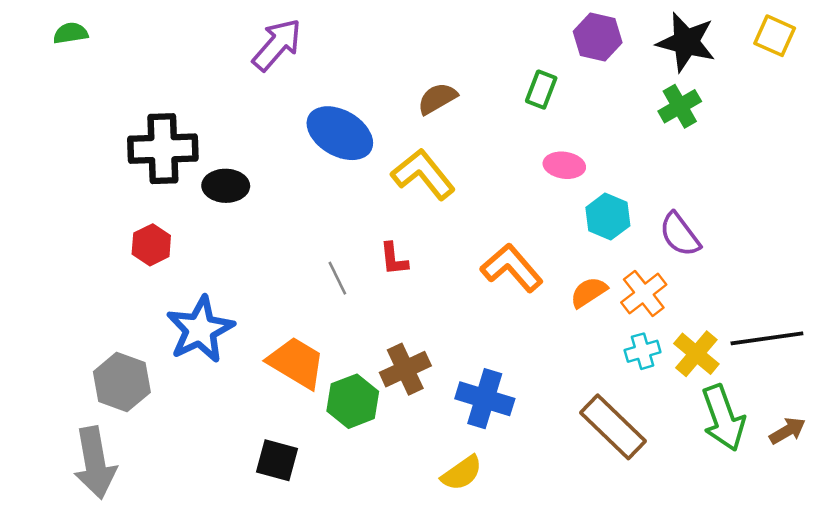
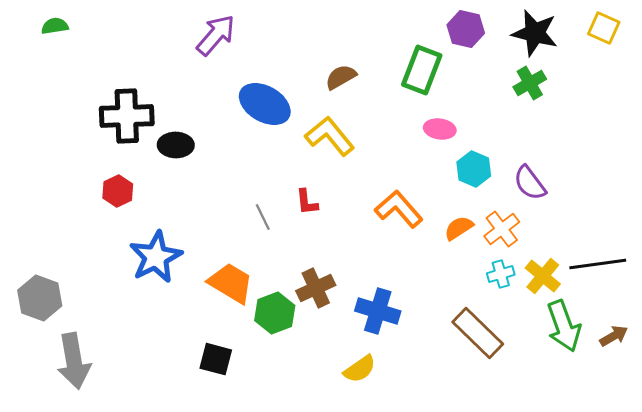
green rectangle: (541, 90) -> (422, 70), size x1.6
gray hexagon: (122, 382) -> (40, 298), moved

